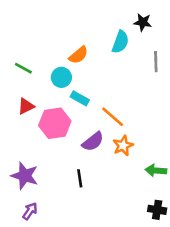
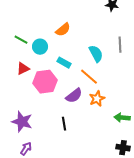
cyan semicircle: (120, 42) -> (96, 54), moved, turned -48
gray line: (156, 62) -> (120, 45), moved
cyan circle: (61, 77) -> (40, 47), moved

